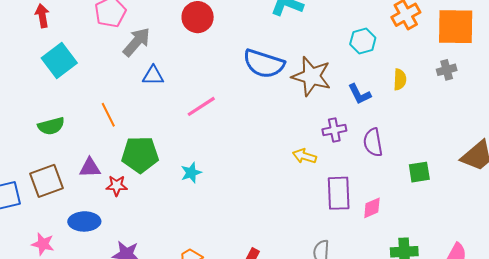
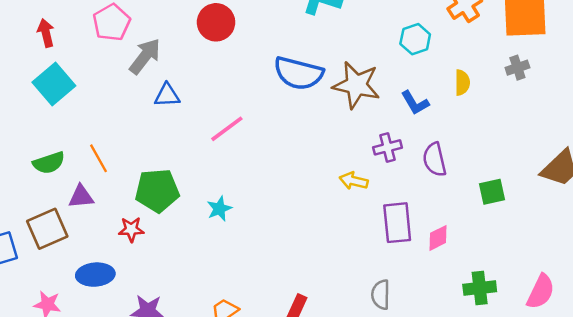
red arrow: (42, 16) -> (46, 33), moved
orange line: (108, 115) -> (98, 158), moved
purple triangle: (90, 168) -> (81, 197), moved

